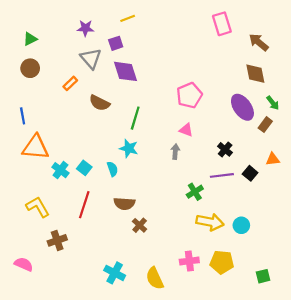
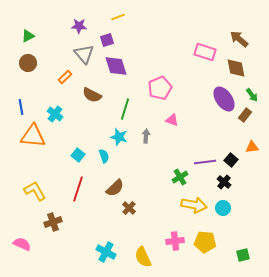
pink rectangle: (222, 24) -> (205, 52), moved, turned -55
pink pentagon: (189, 95) -> (160, 88), moved
black cross: (225, 149) -> (224, 182), moved
gray arrow: (175, 152) -> (146, 136), moved
cyan cross: (60, 170) -> (55, 114), moved
brown semicircle: (124, 204) -> (115, 188), turned -48

